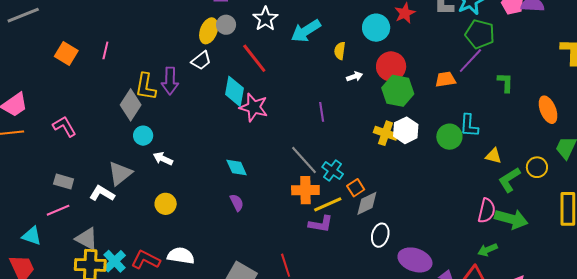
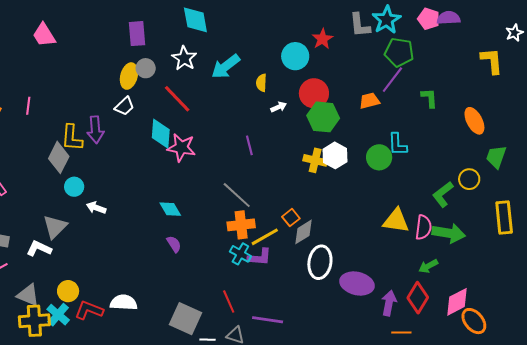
yellow triangle: (494, 156) -> (396, 221), moved, size x1.6
cyan cross: (333, 171) -> (240, 254), moved
yellow circle: (166, 204) -> (68, 291), moved
white ellipse: (380, 235) -> (320, 262), size x1.4

